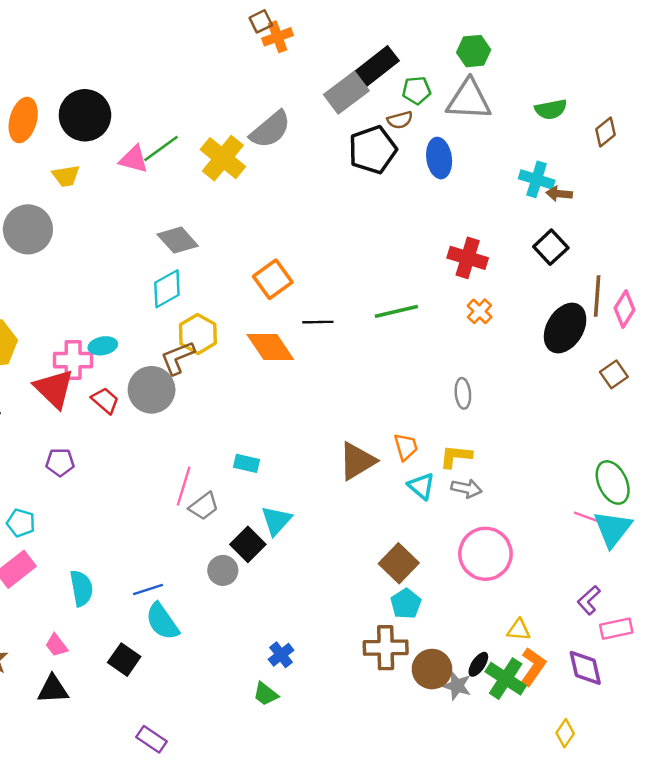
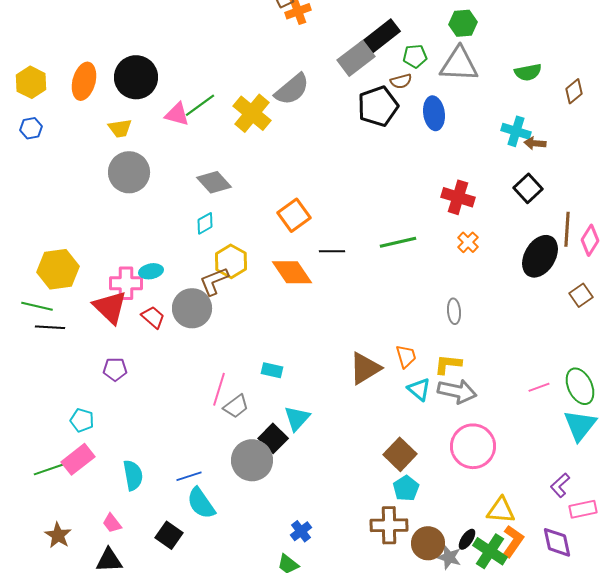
gray circle: (28, 229) -> (129, 172), moved
cyan diamond: (167, 289) -> (205, 223), size x0.7
gray arrow: (466, 488) -> (457, 391), size x1.5
pink line: (586, 517) -> (539, 387), moved, turned -40
gray circle: (223, 570) -> (252, 460), size x1.6
yellow triangle: (519, 630) -> (501, 510), size x1.4

